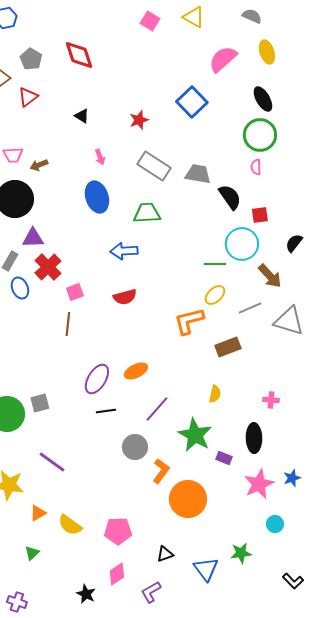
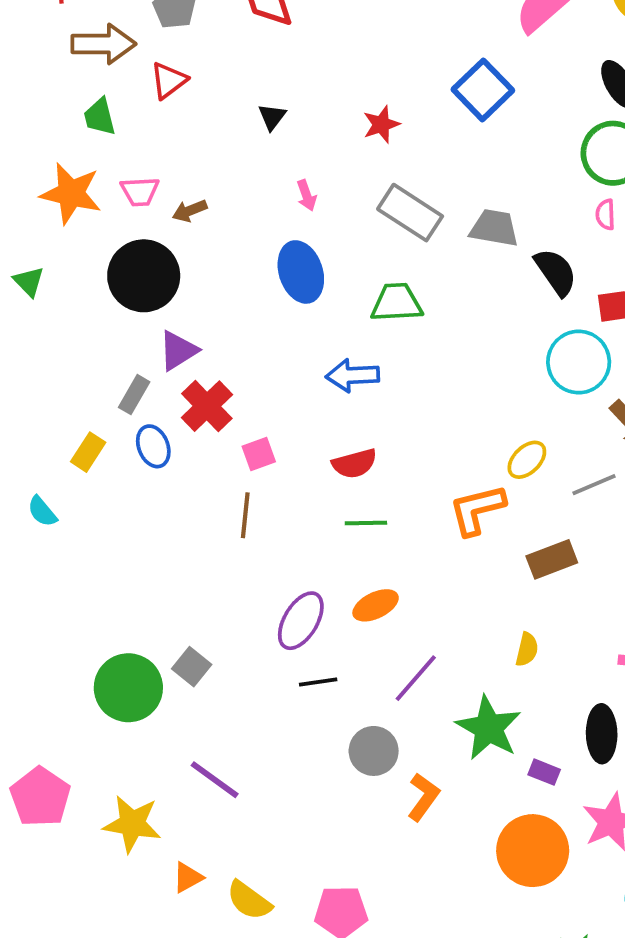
black triangle: (82, 116) -> (272, 117), turned 35
purple triangle: (33, 238) -> (178, 351), turned -30
green line: (215, 264) -> (366, 523), moved
gray square: (40, 403) -> (192, 667), turned -36
orange circle: (188, 499) -> (533, 851), moved

